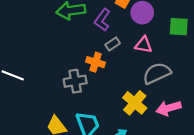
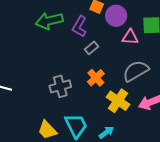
pink triangle: (144, 45) -> (130, 37), moved
orange cross: (96, 62) -> (96, 78), moved, turned 36

